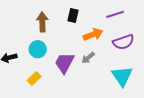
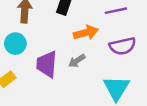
purple trapezoid: (64, 63) -> (47, 64), turned -30

